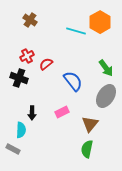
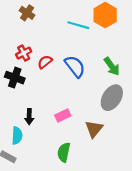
blue semicircle: (73, 81) -> (75, 66), moved
green semicircle: (87, 149) -> (64, 152), moved

